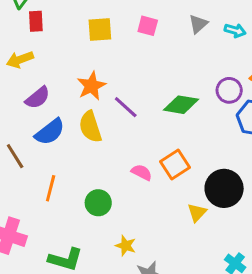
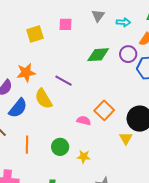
cyan arrow: (235, 31) -> (123, 22), moved
orange star: (91, 86) -> (26, 73), moved, turned 30
green diamond: (181, 105) -> (98, 55), moved
yellow star: (126, 246) -> (84, 157), moved

